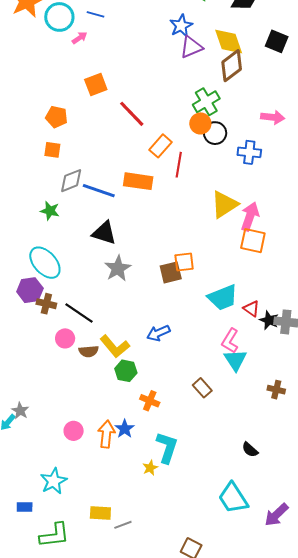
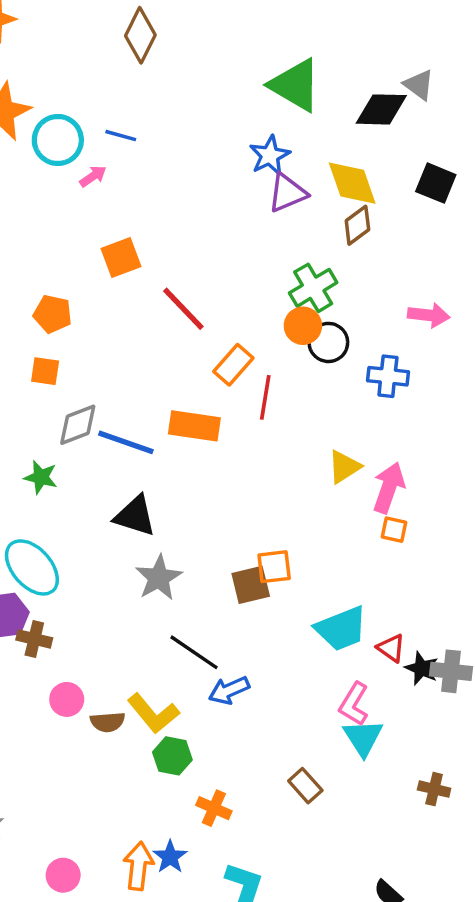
brown diamond: (232, 66) -> (357, 225), size x0.7
yellow triangle: (224, 204) -> (344, 467), size x0.7
orange square: (253, 241) -> (394, 530), size x0.6
black line: (79, 313) -> (194, 652), moved
pink circle: (74, 431) -> (63, 875), moved

